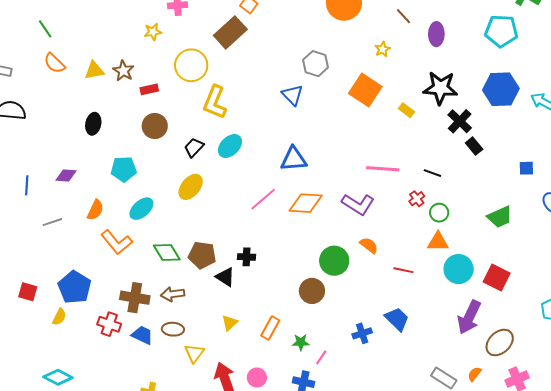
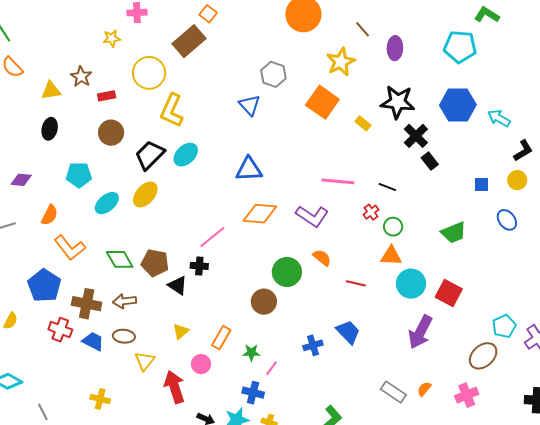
yellow star: (383, 49) -> (341, 62), size x1.8
yellow triangle: (94, 70) -> (51, 91), moved
black trapezoid: (194, 147) -> (150, 155), size x1.5
pink line: (263, 199) -> (212, 237), moved
cyan ellipse: (141, 209) -> (107, 203), moved
blue pentagon: (75, 287) -> (44, 286), moved
brown ellipse: (500, 342) -> (483, 356), moved
pink circle: (257, 378) -> (201, 364), moved

